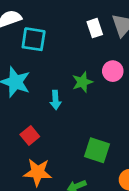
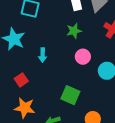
pink circle: (113, 71) -> (83, 57), moved
green star: (82, 82) -> (74, 31), moved

